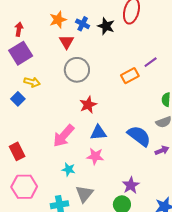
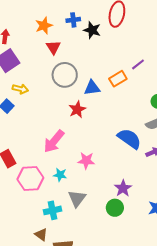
blue cross: (83, 24) -> (73, 20), moved, turned -32
blue triangle: (98, 133) -> (92, 88), moved
pink hexagon: (24, 187) -> (30, 178), moved

